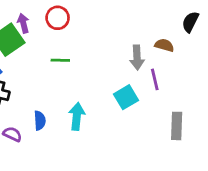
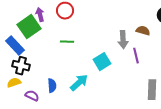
cyan square: (126, 97) -> (102, 62), moved
cyan arrow: (77, 116) -> (79, 83), turned 42

